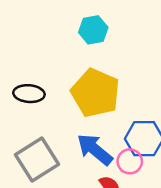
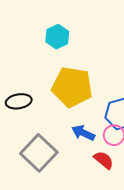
blue arrow: (95, 150) -> (83, 133), size x0.7

